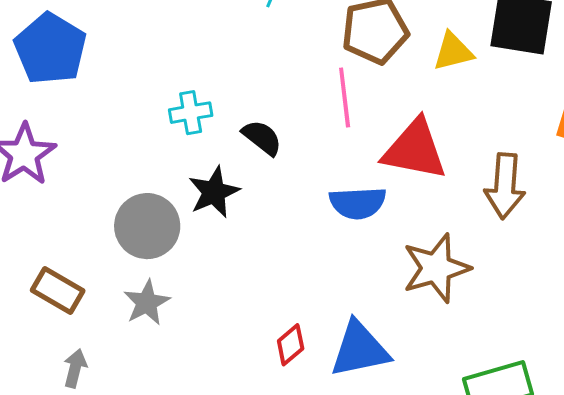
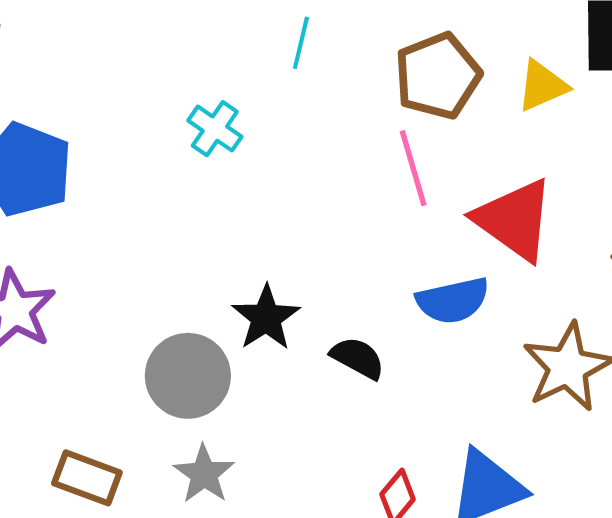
cyan cross: (191, 113) -> (215, 129), moved, turned -36
black semicircle: (262, 138) -> (358, 358), moved
red triangle: (415, 150) -> (514, 220), turned 34

